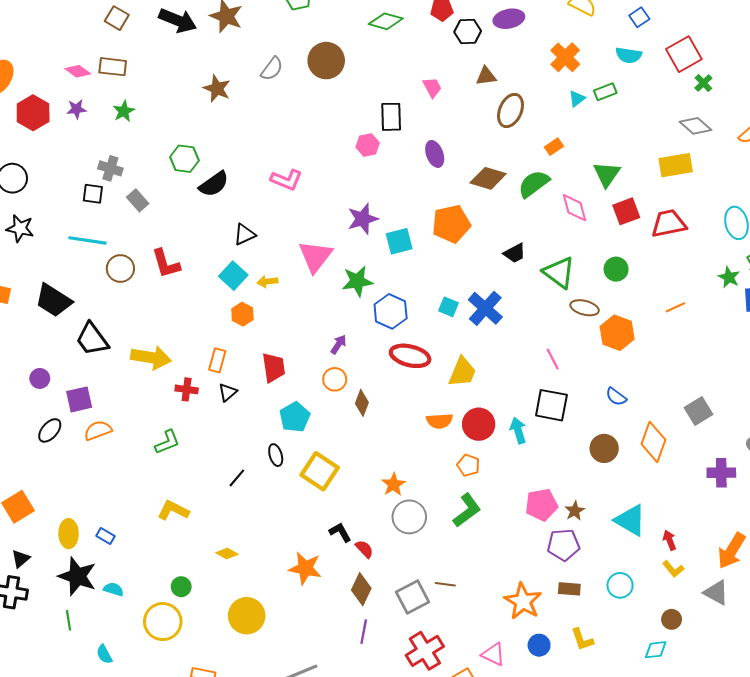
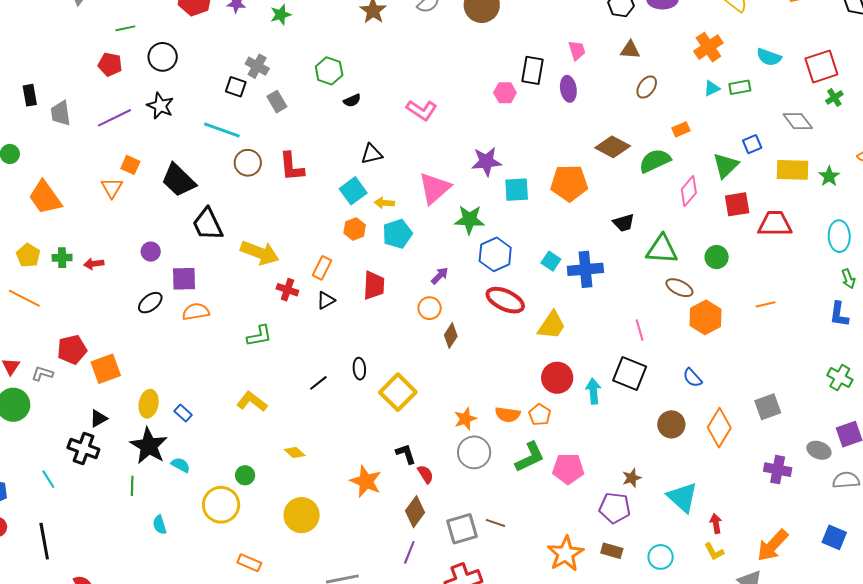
blue square: (639, 17) -> (752, 144), moved
brown ellipse: (511, 111) -> (647, 87), size x0.7
gray diamond: (695, 126) -> (798, 121), moved
purple ellipse: (435, 154) -> (568, 89), moved
black semicircle: (214, 184) -> (352, 101), size x0.6
pink diamond: (575, 208) -> (689, 191), turned 44
green triangle: (559, 272) -> (662, 249), turned -44
green star: (729, 277) -> (829, 176), moved
blue cross: (485, 308) -> (585, 269), turned 32
cyan pentagon: (295, 417) -> (397, 234), moved
orange semicircle: (440, 421) -> (508, 415), moved
pink pentagon: (541, 505) -> (568, 469), moved

